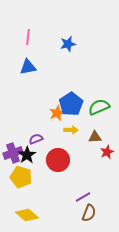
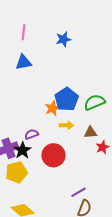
yellow pentagon: (21, 177) -> (16, 172), turned -30

